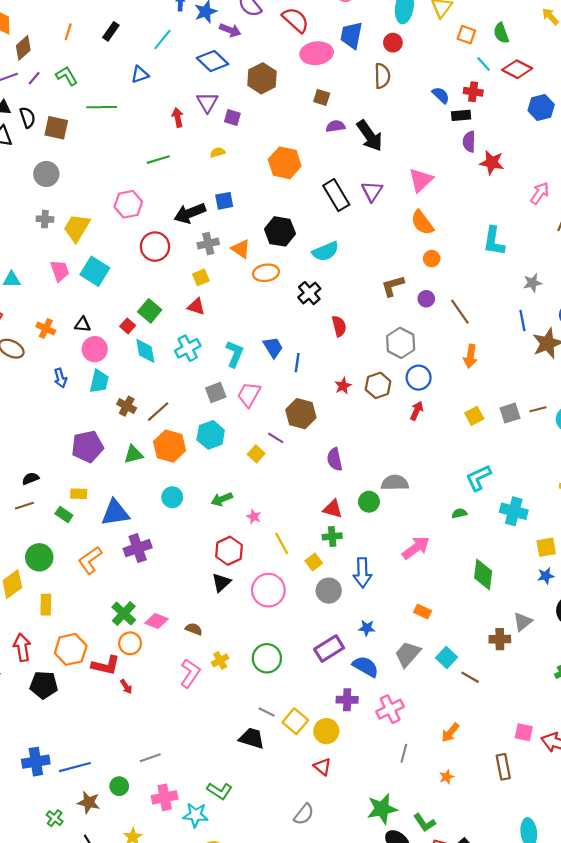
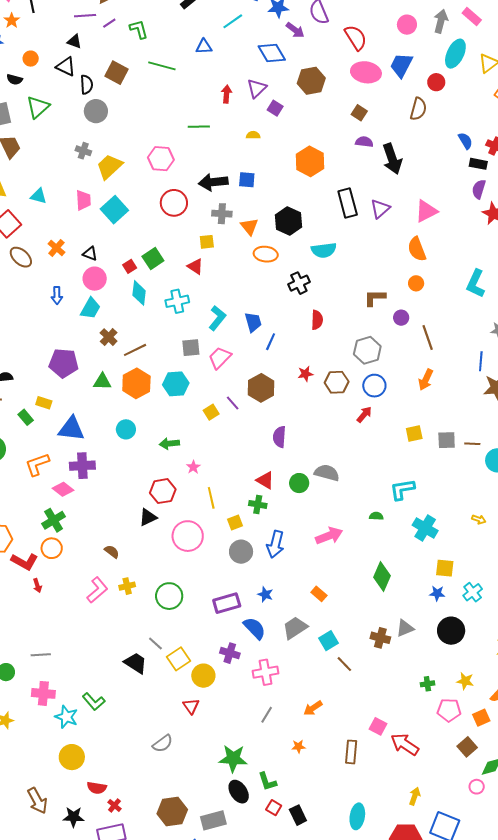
black semicircle: (28, 117) -> (87, 85), moved
pink diamond: (157, 621) -> (63, 489), moved

